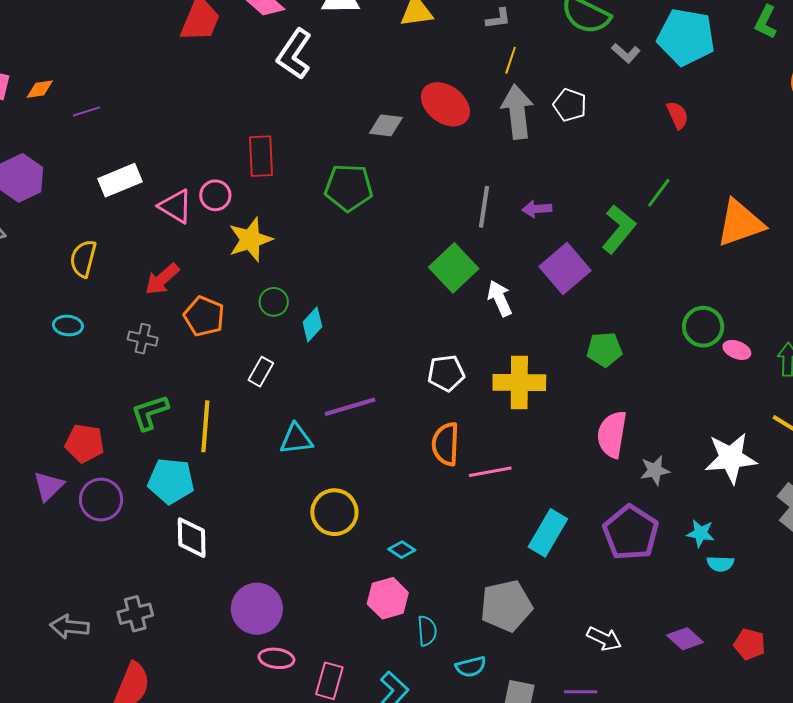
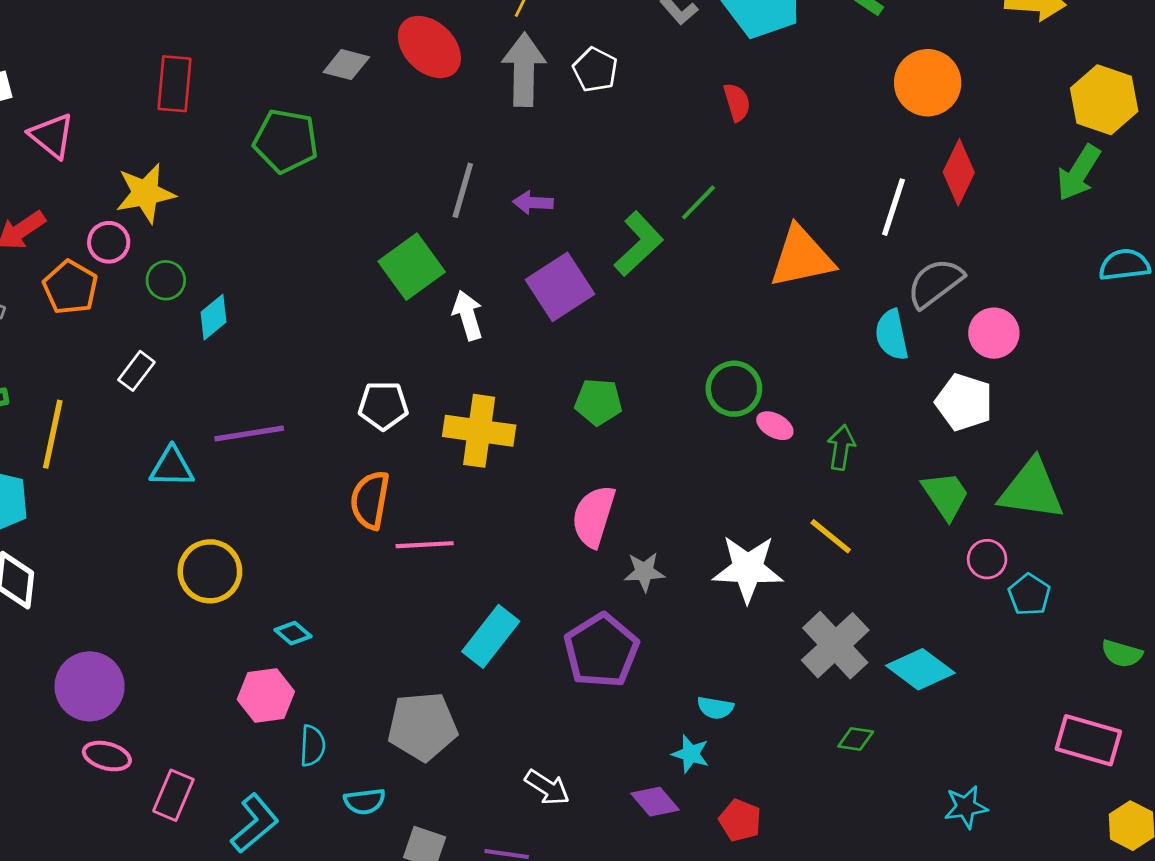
pink circle: (215, 195) -> (109, 242), moved
cyan star: (701, 533) -> (691, 754), moved

